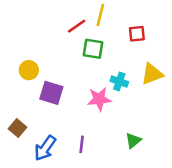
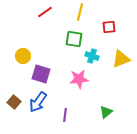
red line: (77, 26) -> (45, 12), moved
cyan cross: (119, 81) -> (92, 56), moved
blue arrow: (45, 148) -> (38, 102), moved

